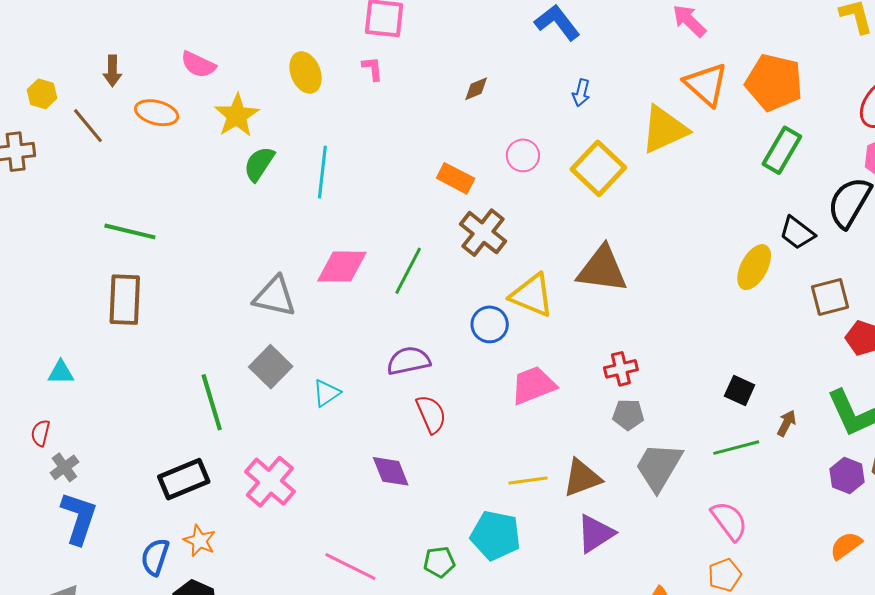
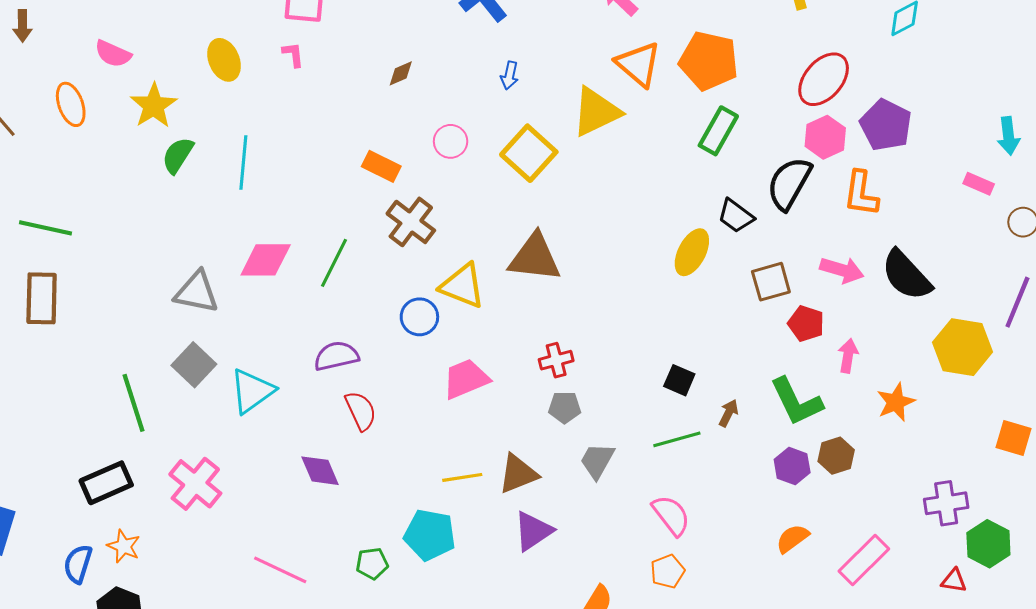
brown arrow: (112, 71) -> (22, 26), moved
orange ellipse: (157, 113) -> (71, 104), turned 57
cyan triangle: (326, 393) -> (252, 391), size x1.6
gray trapezoid: (659, 467) -> (597, 461), size x0.7

